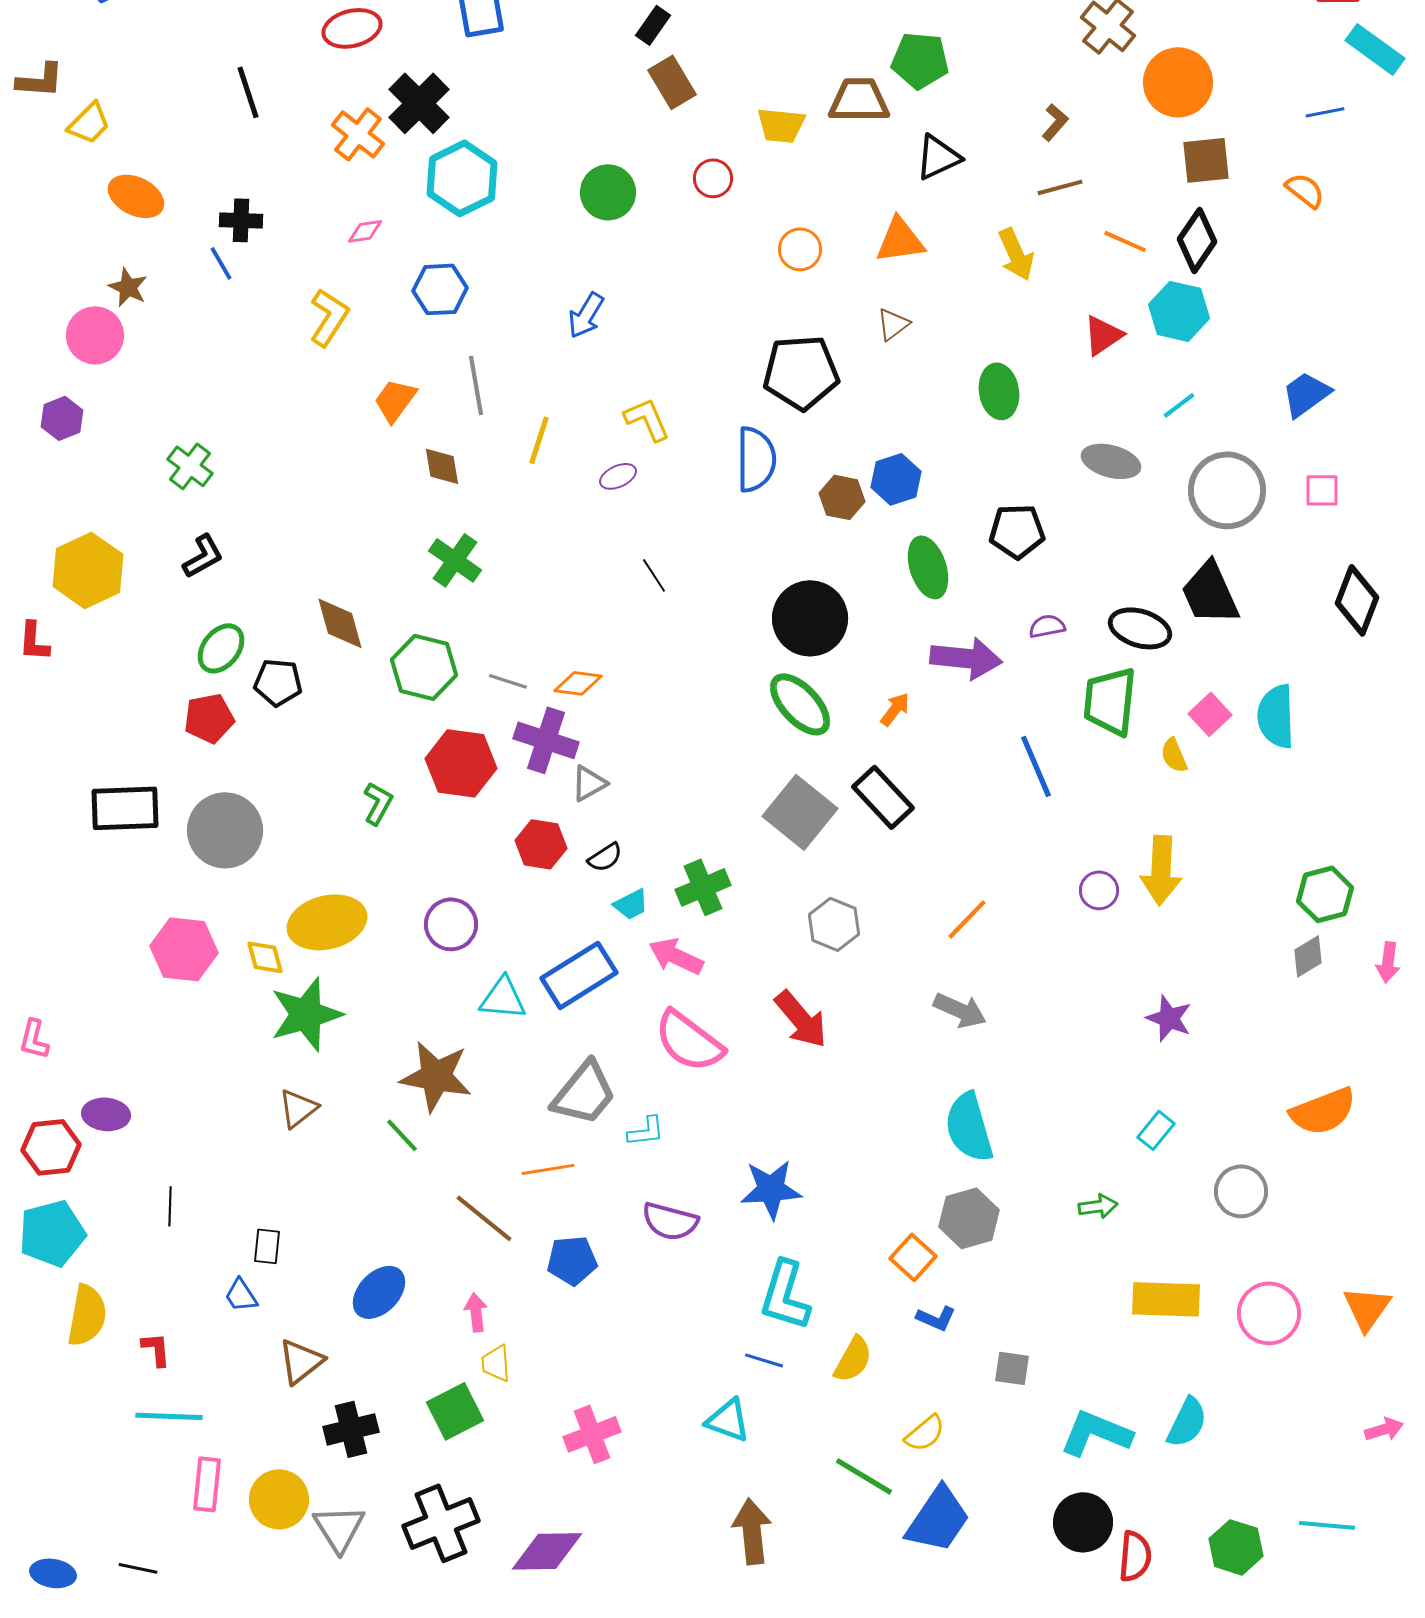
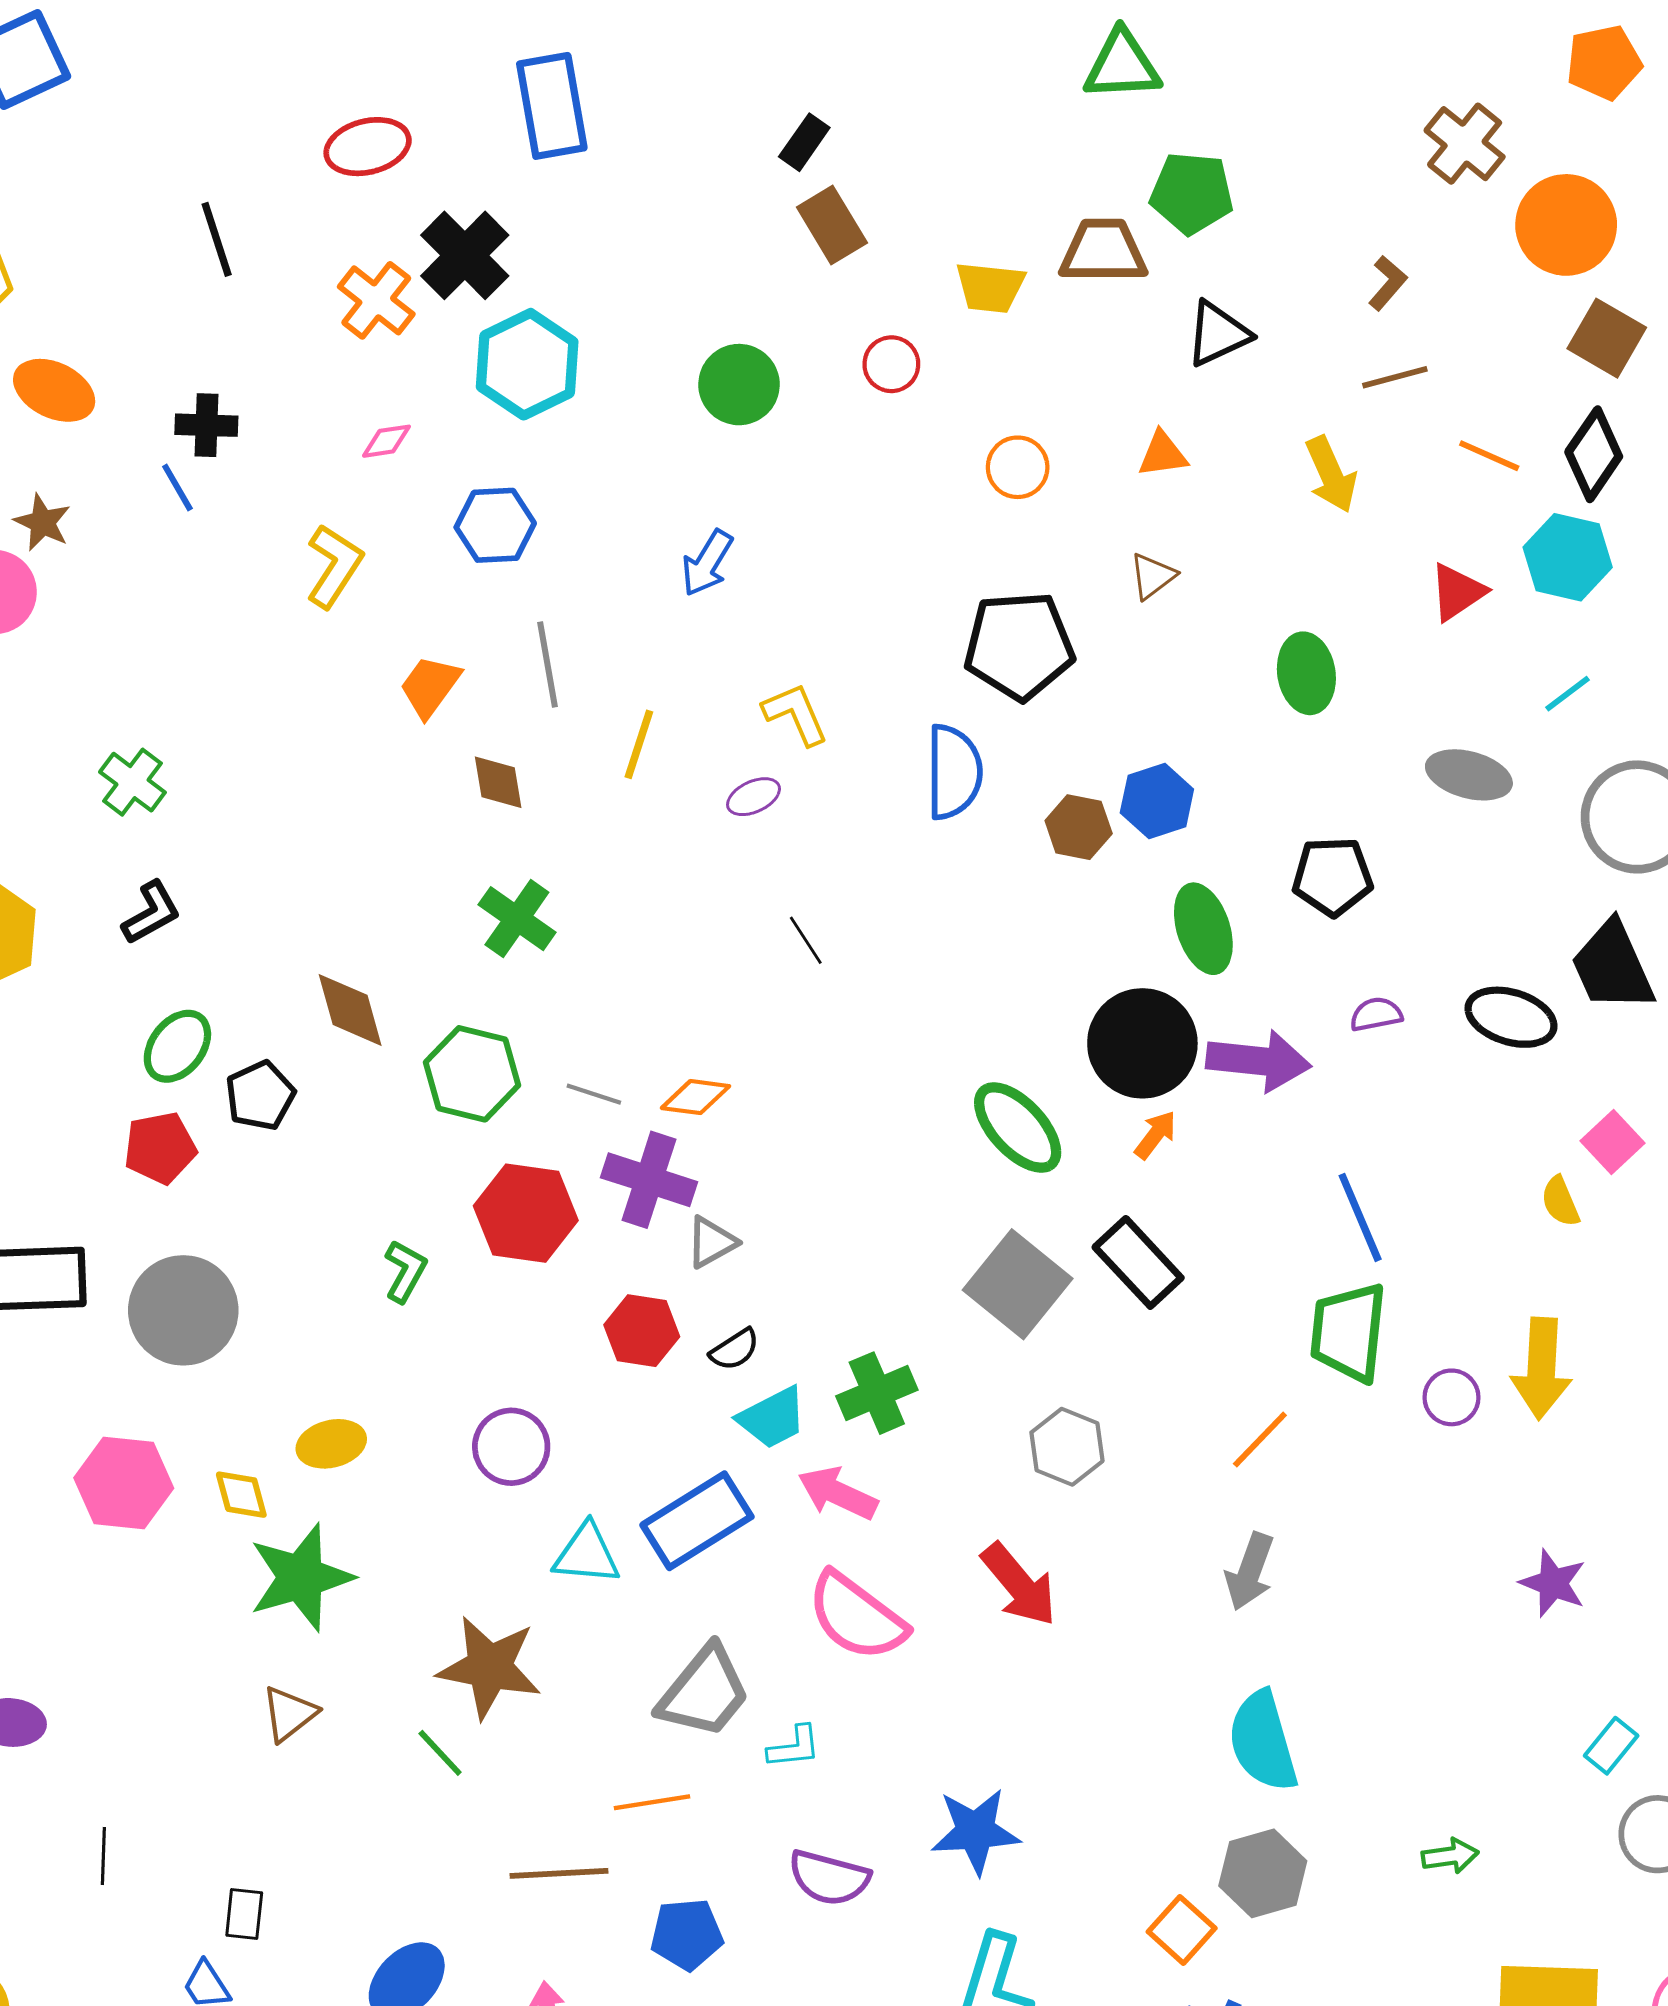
brown square: (1206, 160) -> (1607, 338), turned 36
orange triangle: (900, 240) -> (1163, 454), size x0.7
black circle: (810, 618) -> (1142, 1043), moved
black pentagon: (278, 682) -> (260, 1096), turned -30
green trapezoid: (1110, 701) -> (1348, 1332), moved
cyan trapezoid: (631, 904) -> (772, 1418), size x1.4
yellow ellipse: (327, 922) -> (331, 1444), size x0.6
gray arrow: (960, 1010) -> (1250, 1572), turned 86
cyan rectangle: (1156, 1130) -> (1611, 1746), moved
brown line: (484, 1218) -> (559, 1873), turned -42

